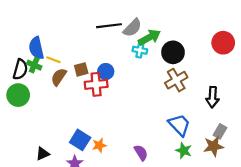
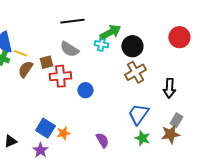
gray semicircle: (132, 28) -> (69, 49), moved, turned 78
blue circle: (106, 72) -> (85, 90), moved
blue trapezoid: (179, 125) -> (138, 114), turned -100

